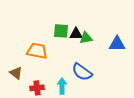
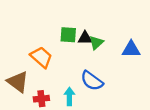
green triangle: (86, 38) -> (96, 43), turned -32
orange trapezoid: (37, 51) -> (41, 57), turned 30
brown triangle: (16, 73) -> (18, 82), size x1.5

